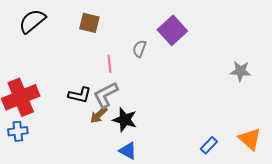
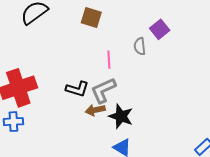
purple square: (172, 30) -> (160, 29), moved, size x0.7
gray semicircle: (139, 49) -> (140, 46), turned -30
brown arrow: (99, 115) -> (95, 110), turned 30

